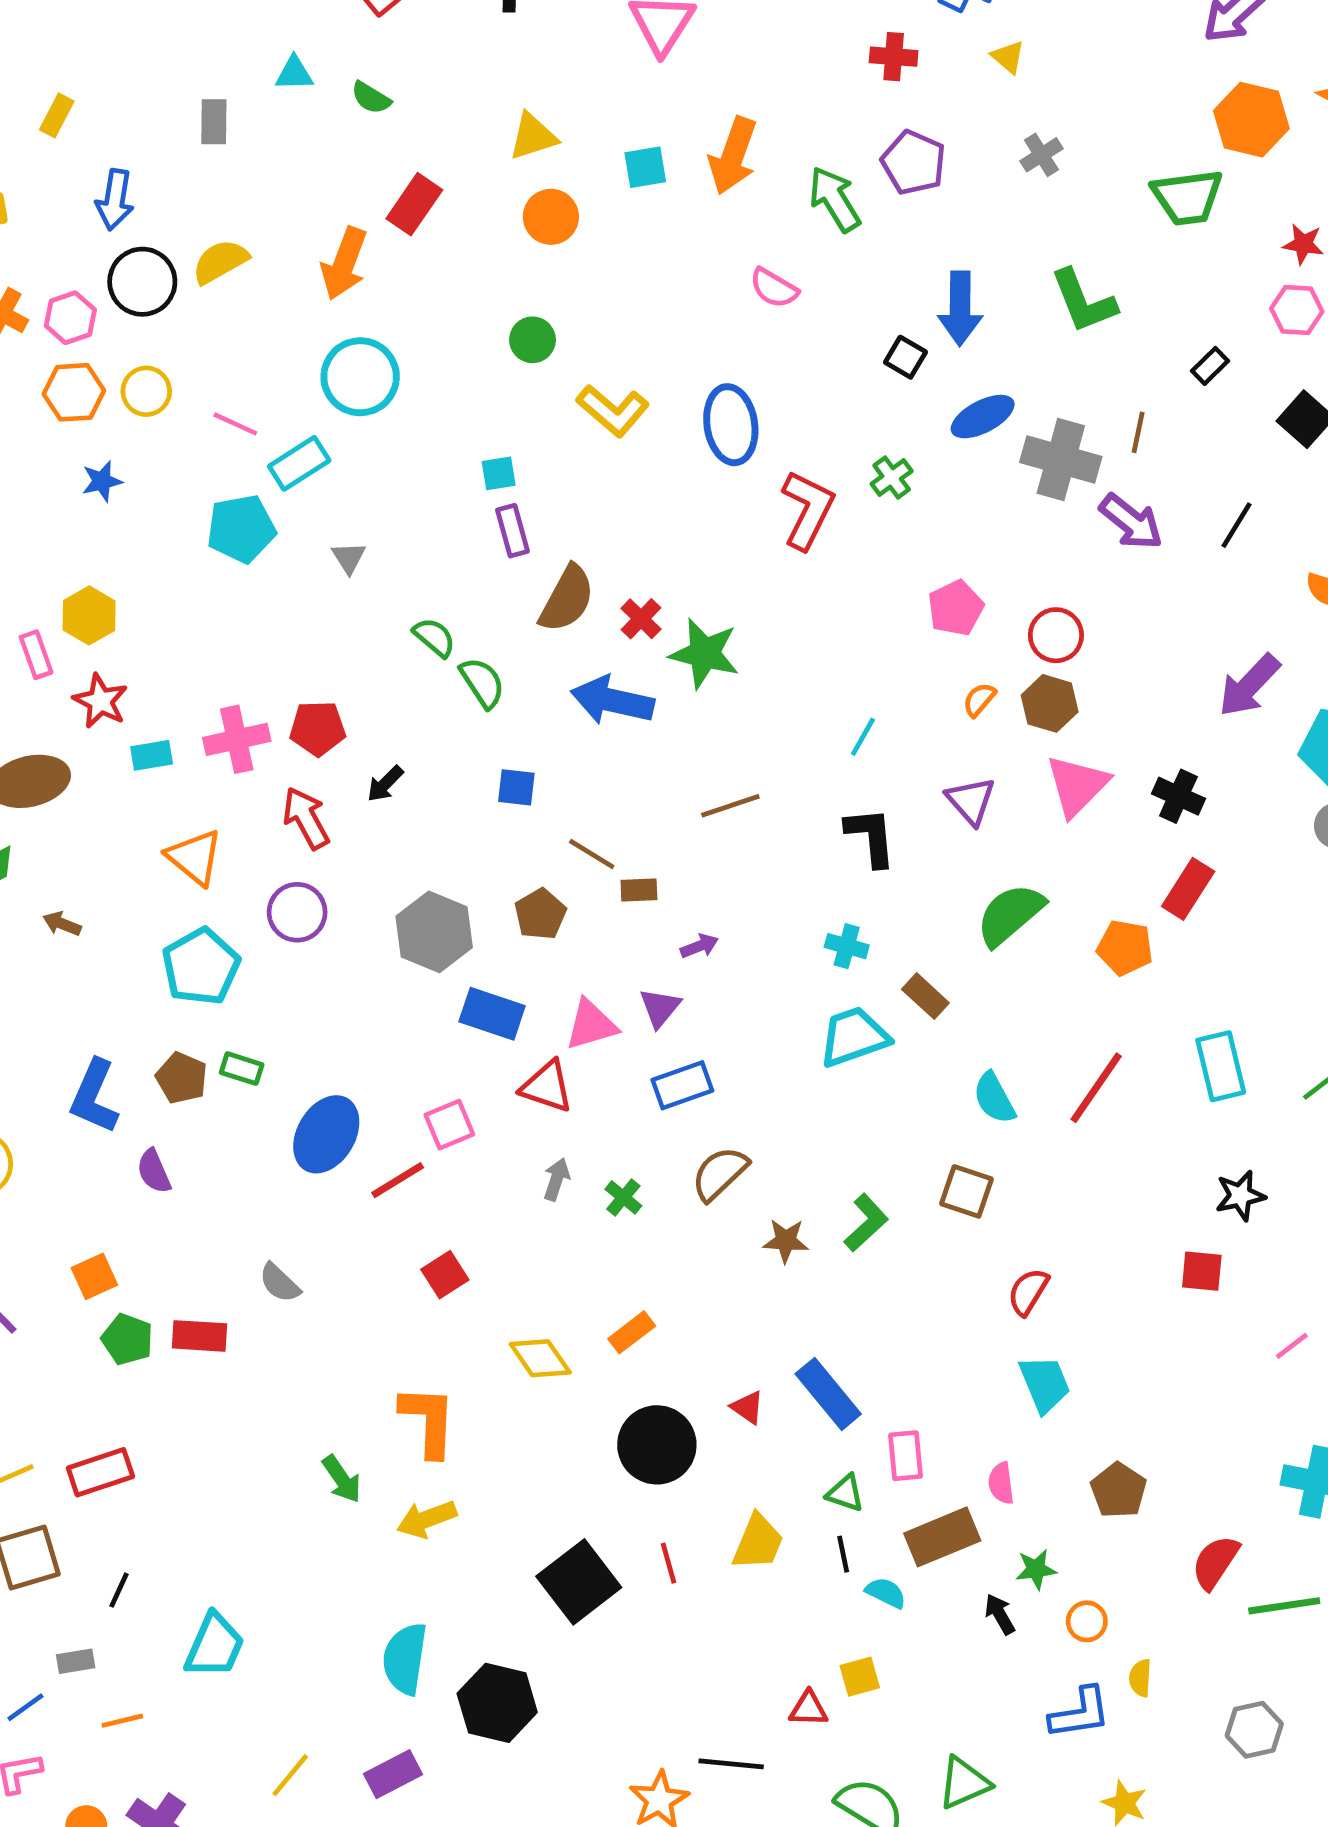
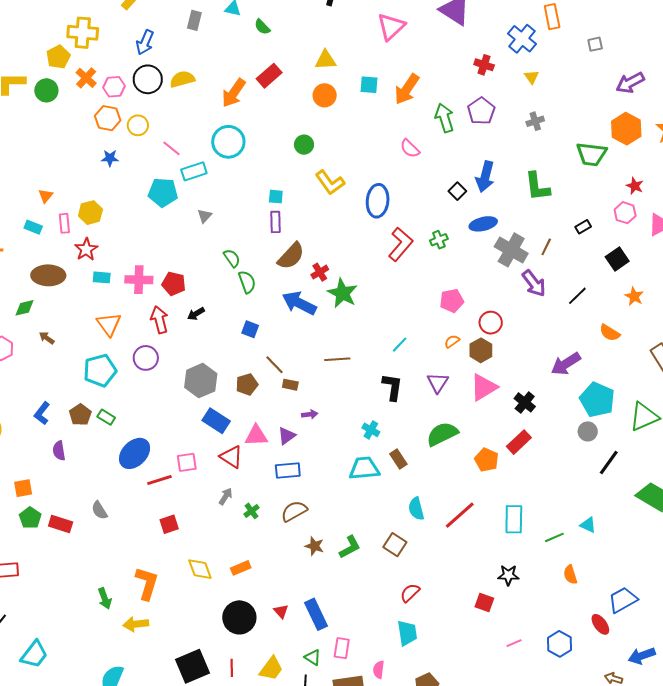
blue L-shape: (94, 1096) -> (42, 413), size x0.7

